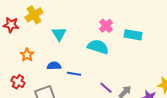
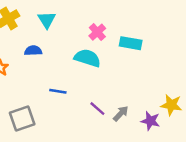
cyan triangle: (59, 34) -> (47, 20), moved
blue semicircle: (54, 66) -> (33, 51), moved

